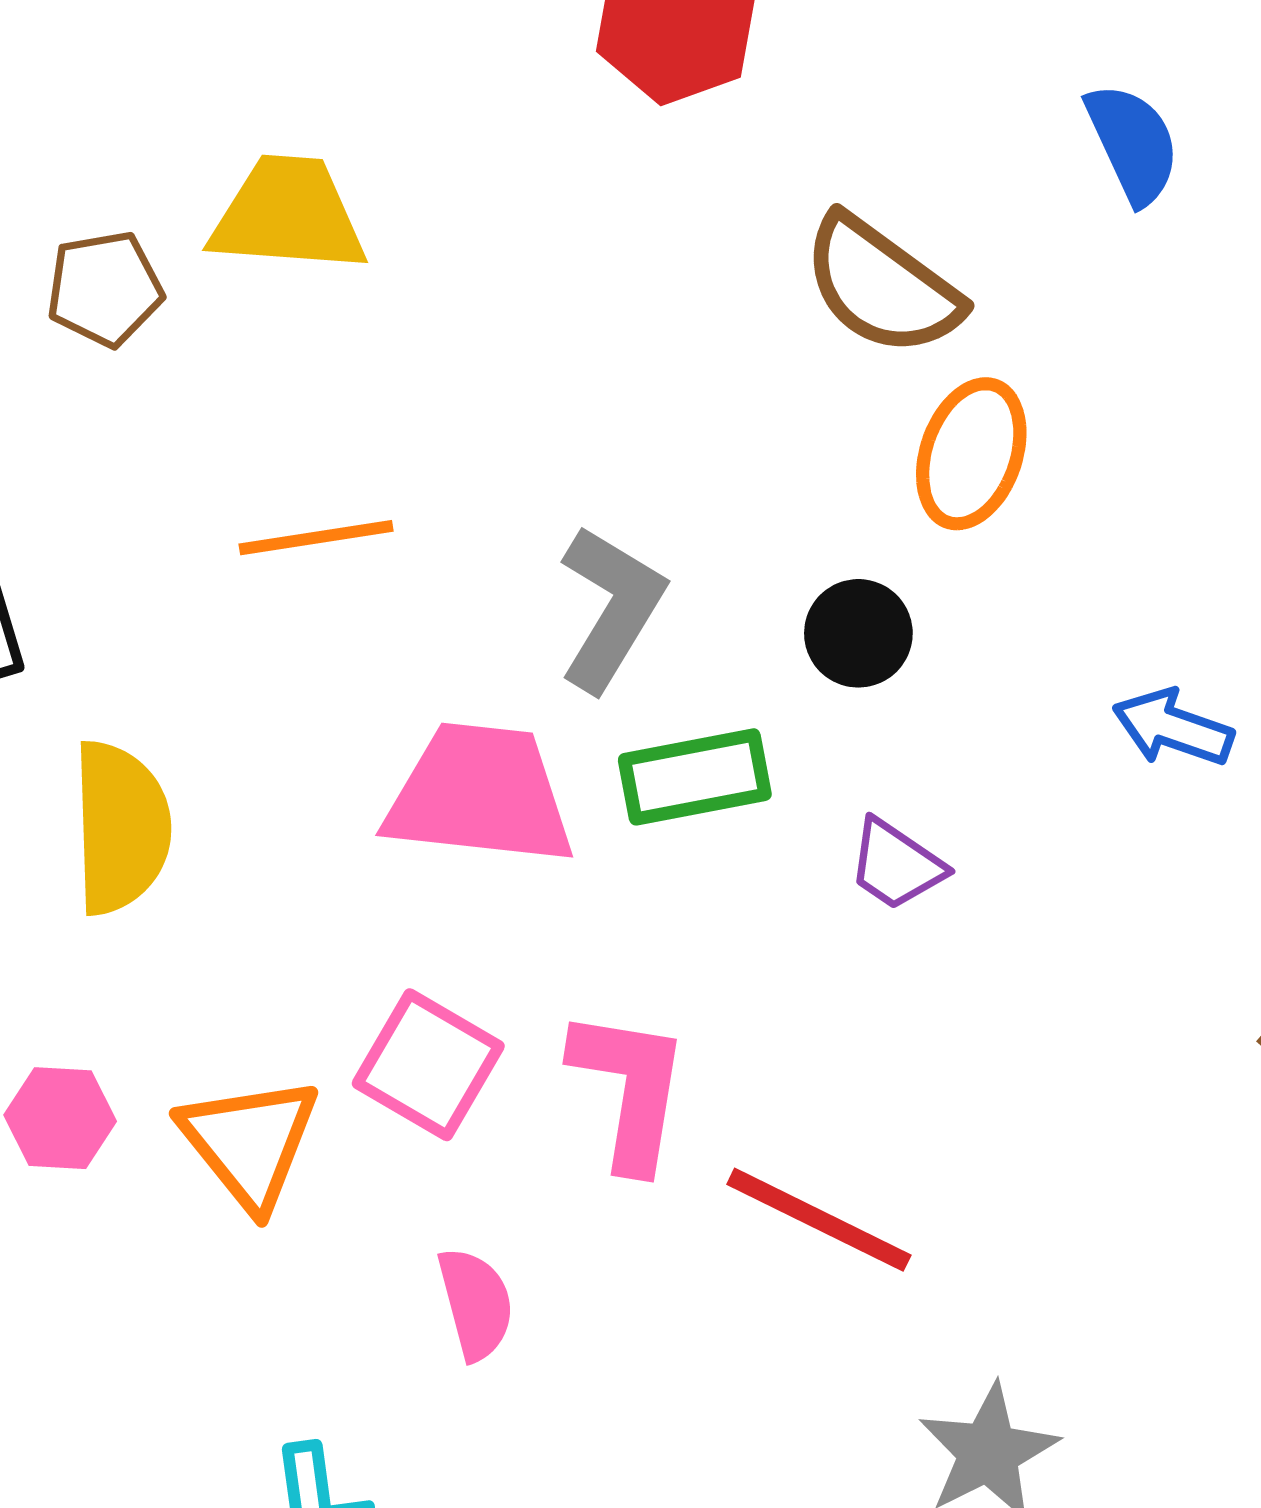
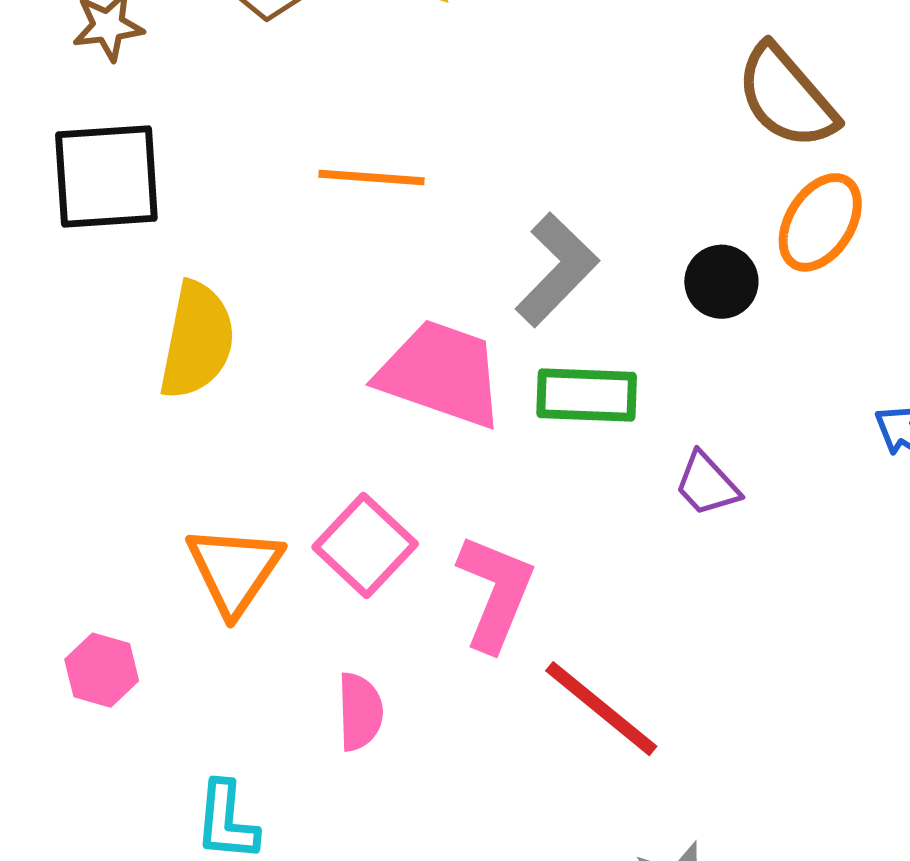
black circle: (858, 633) -> (721, 282), moved
pink hexagon: (60, 1118) -> (102, 670), moved

